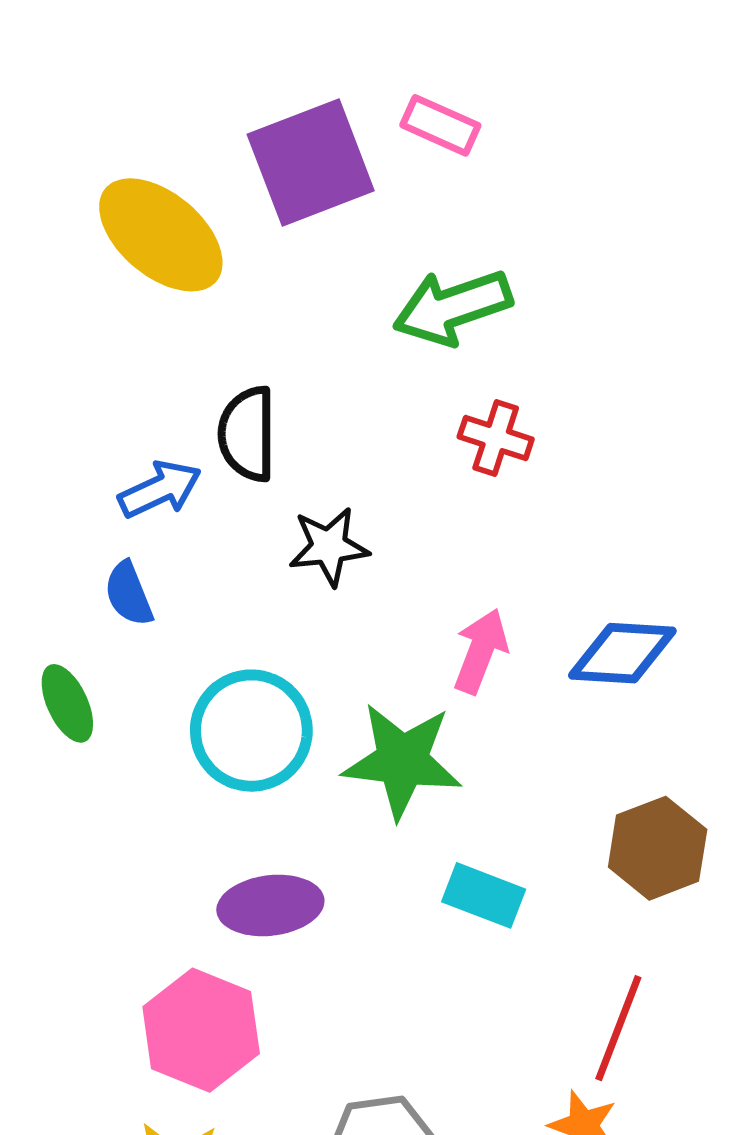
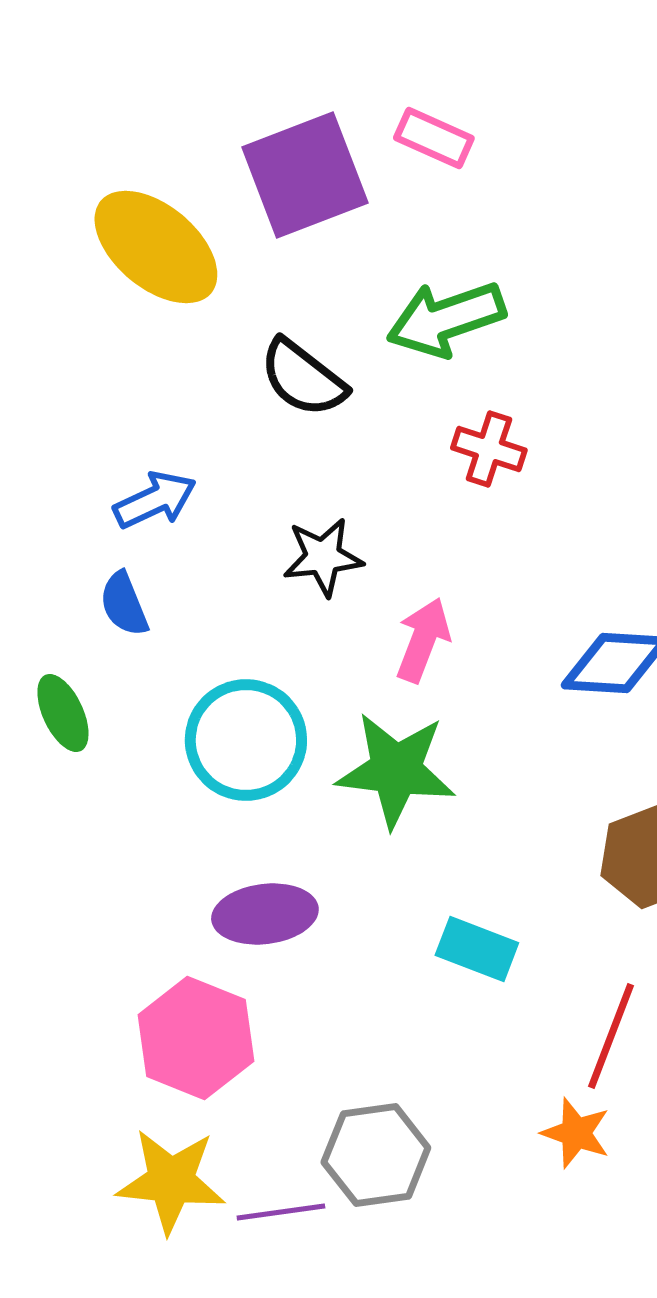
black semicircle: (247, 434) -> (303, 378), moved, turned -52
pink arrow: (481, 651) -> (423, 640), moved
cyan rectangle: (484, 895) -> (477, 949), moved

